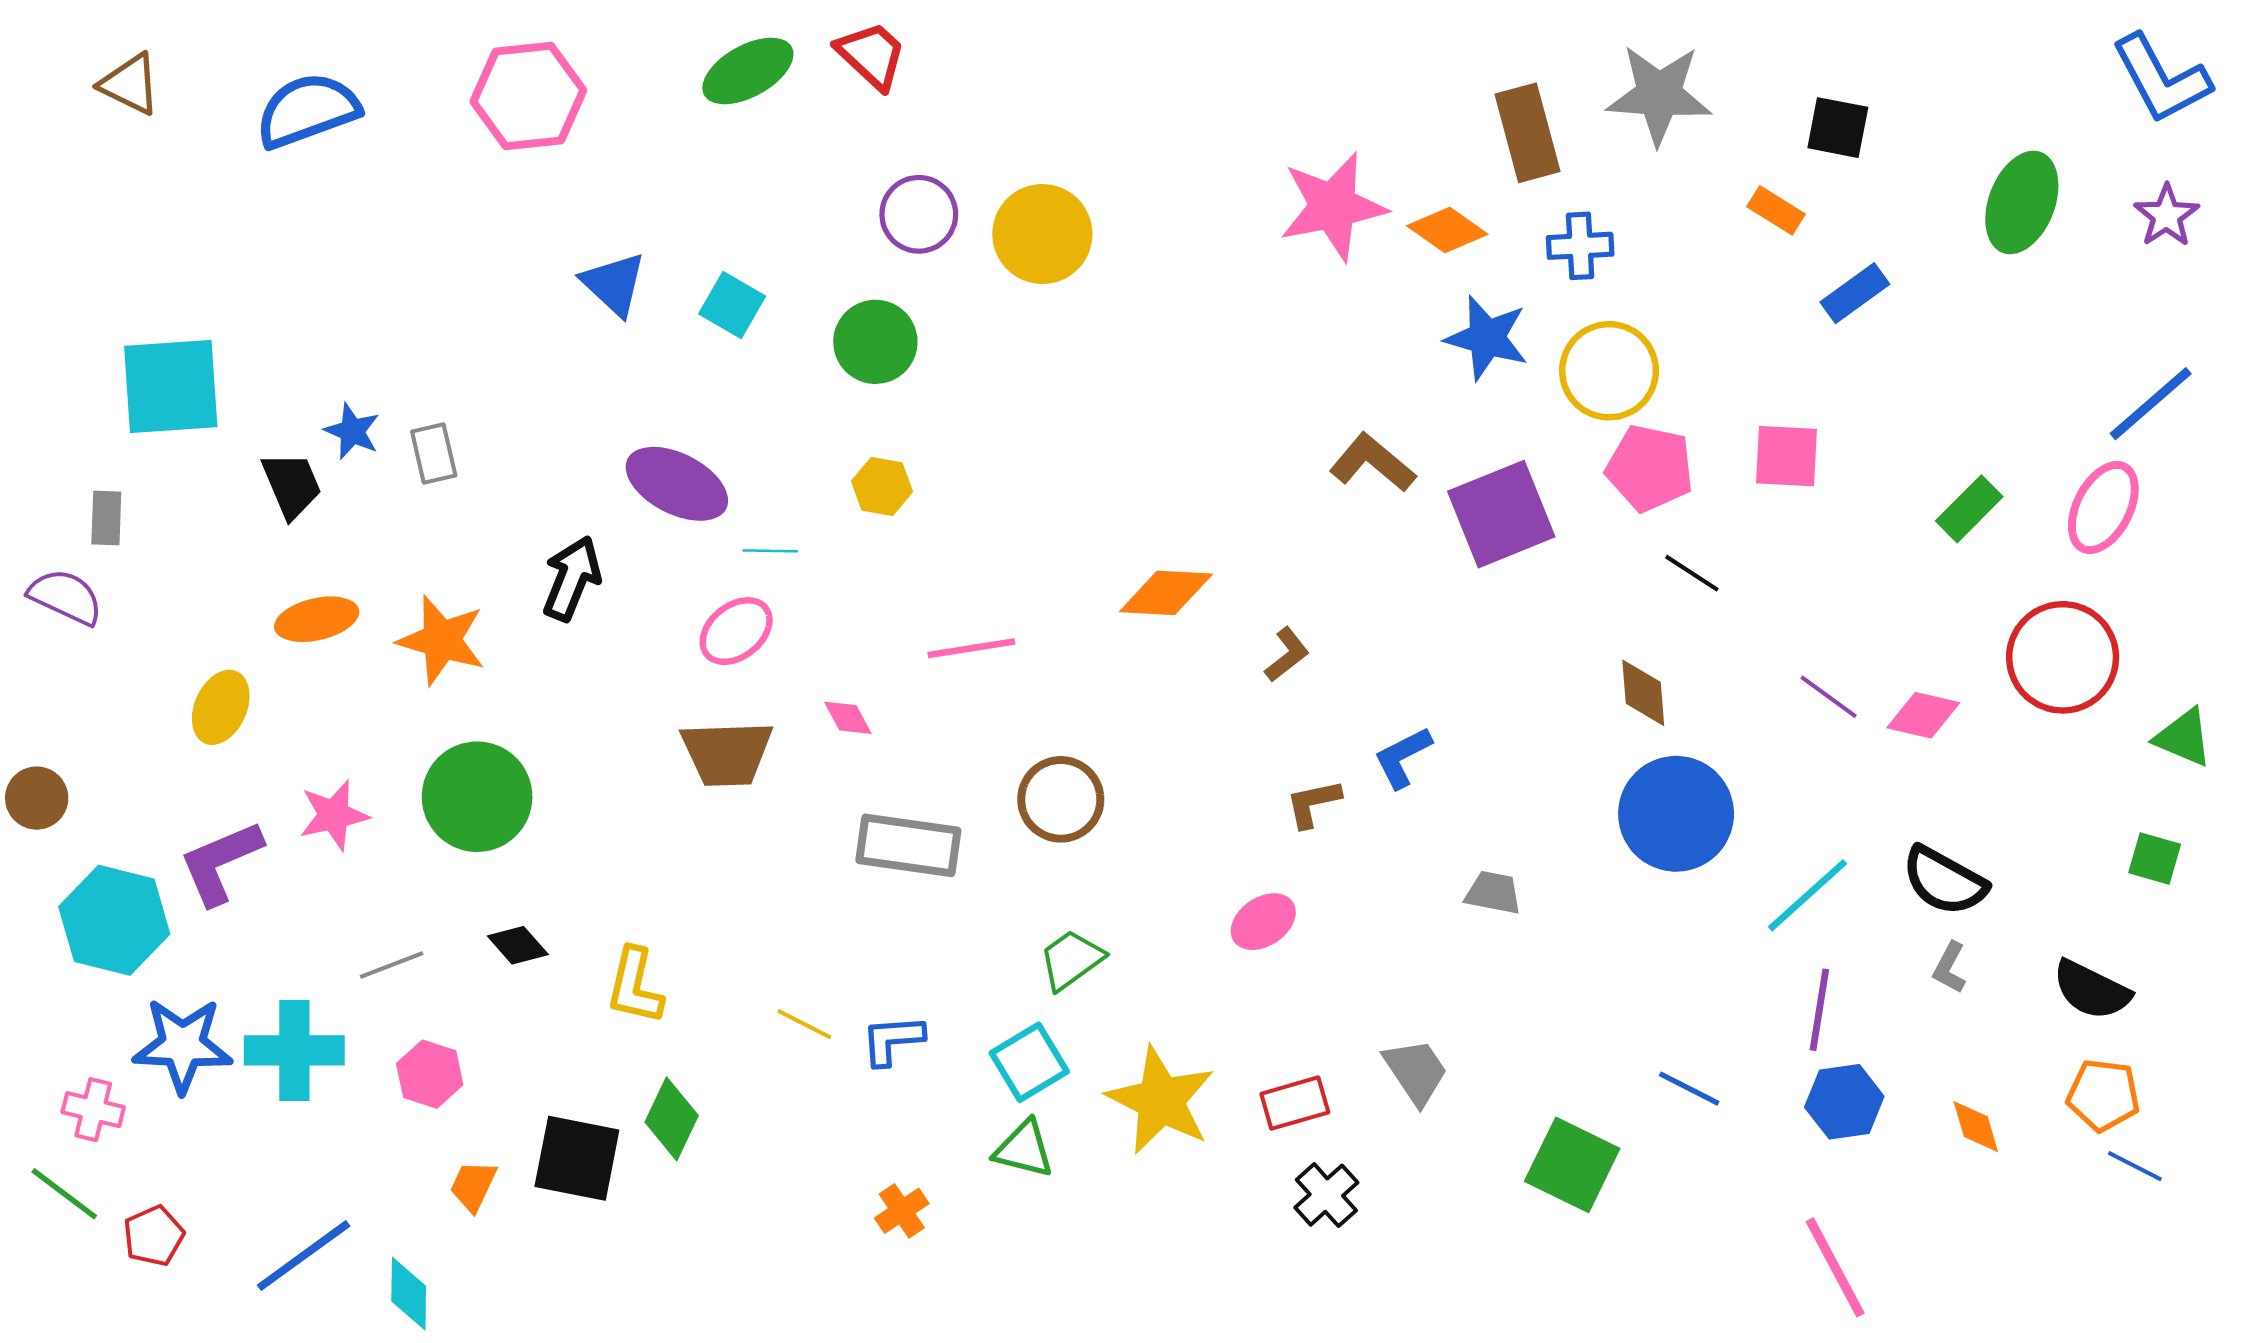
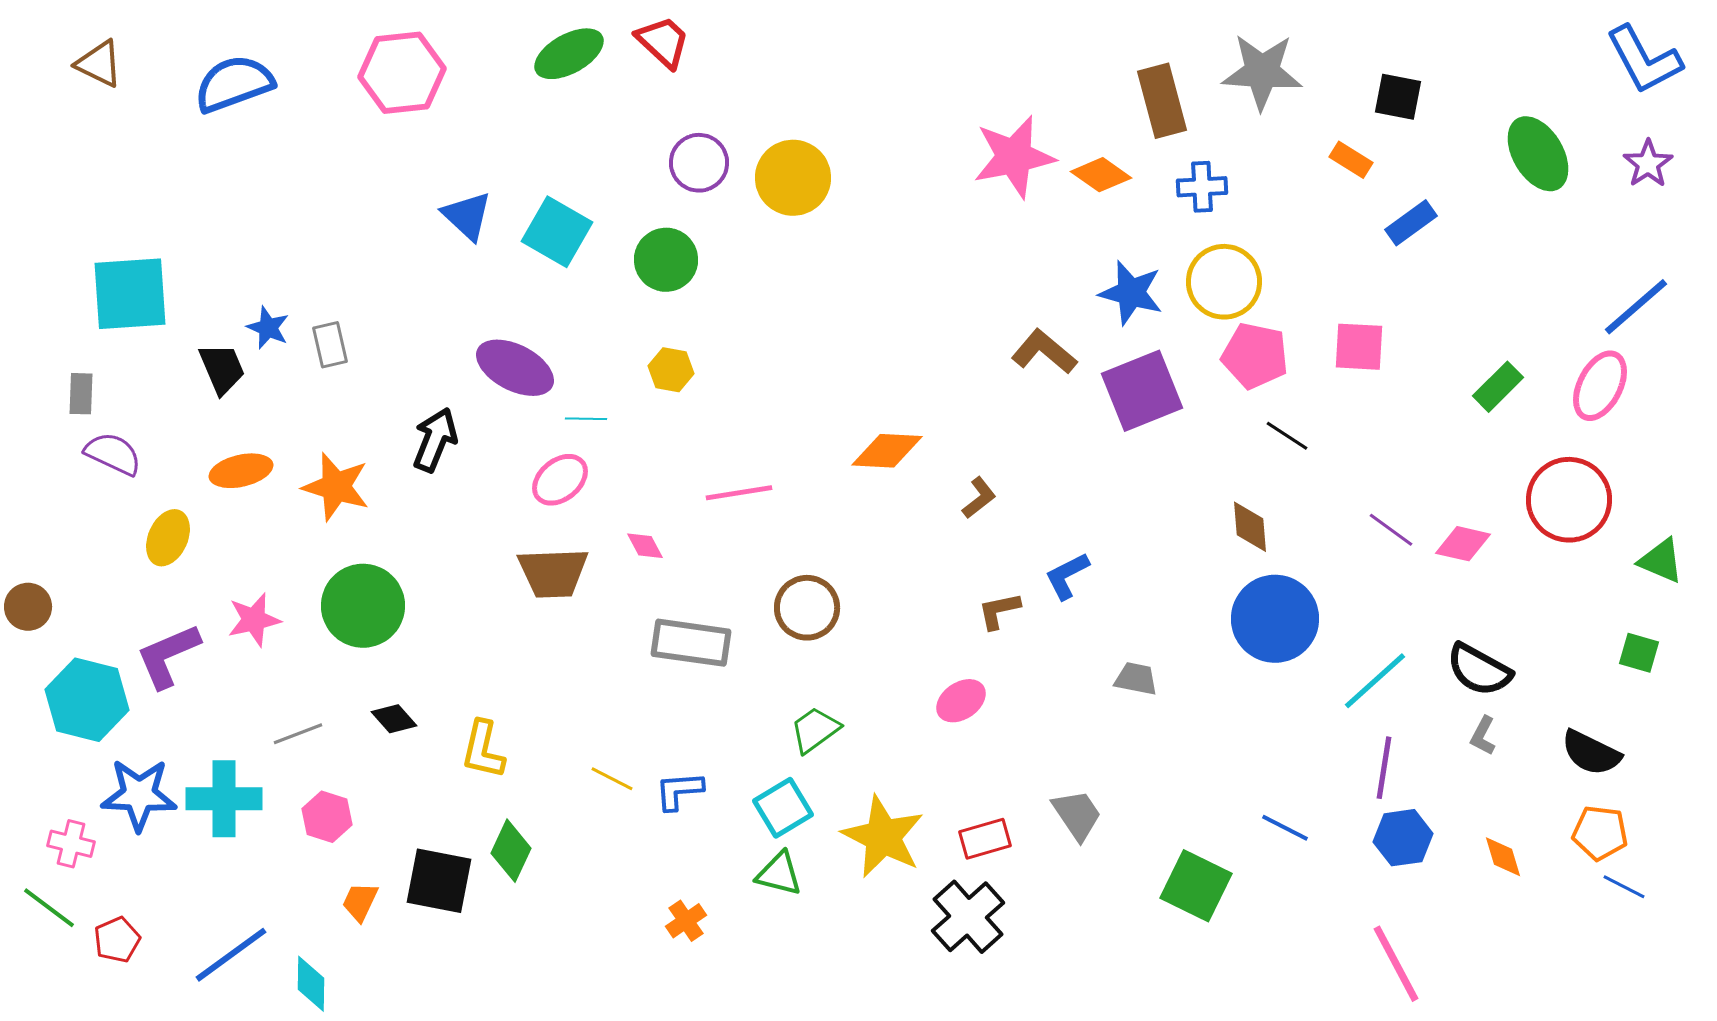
green ellipse: (2022, 202) -> (1538, 154), turned -52
cyan square: (732, 305) -> (557, 232), size x1.4
blue star: (1487, 338) -> (1131, 293), moved
purple semicircle: (66, 597) -> (113, 454), moved
black cross: (1326, 1195) -> (968, 917), moved, size x1.5

